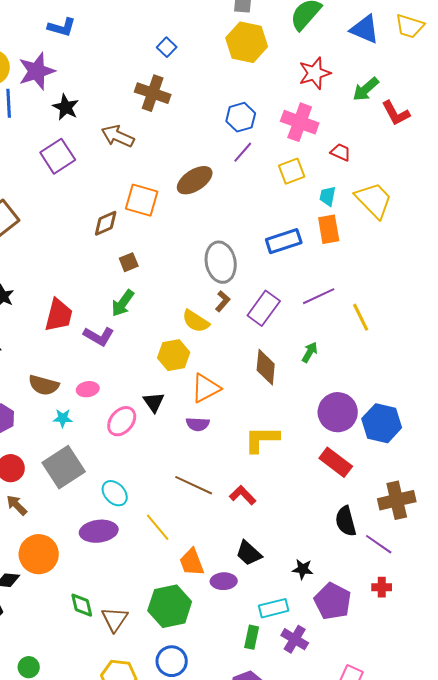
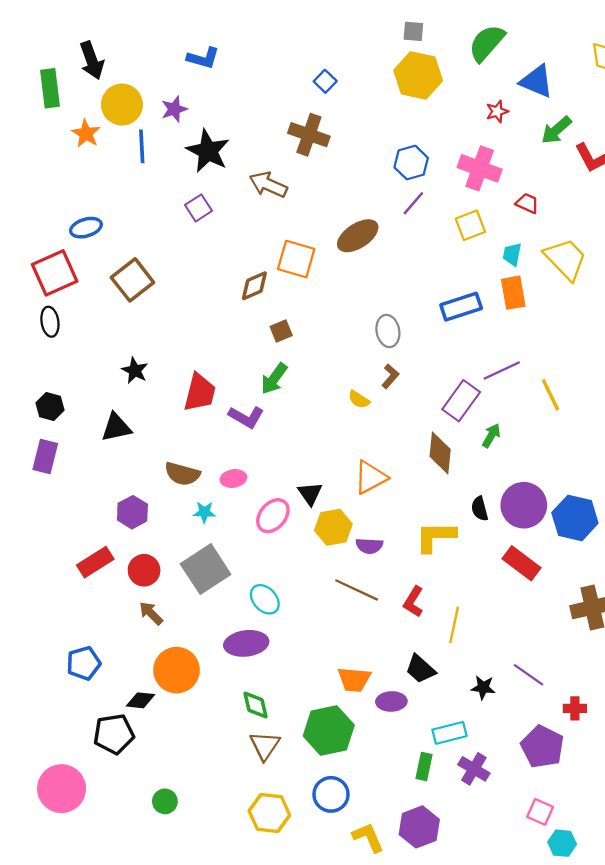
blue triangle: (365, 29) -> (537, 81), moved
purple star: (37, 71) -> (174, 109), size x0.6
red star: (315, 73) -> (497, 111), size x0.6
black star: (66, 107) -> (208, 151), size x1.4
purple square: (58, 156) -> (199, 208), size x0.7
gray ellipse: (221, 262) -> (388, 331), size x0.7
purple rectangle: (264, 308) -> (461, 401), moved
yellow semicircle: (196, 321) -> (359, 400), size x0.7
yellow hexagon: (174, 355) -> (333, 527), moved
purple semicircle: (198, 424) -> (369, 546), moved
red L-shape: (243, 495) -> (413, 602), turned -104
black semicircle: (346, 521) -> (480, 509), moved, size x0.7
yellow line: (158, 527) -> (454, 625), moved, turned 52
purple line: (379, 544) -> (528, 675), moved
orange trapezoid: (192, 562) -> (354, 679), turned -64
purple pentagon: (333, 601) -> (542, 747), moved
green diamond: (82, 605) -> (256, 705), moved

